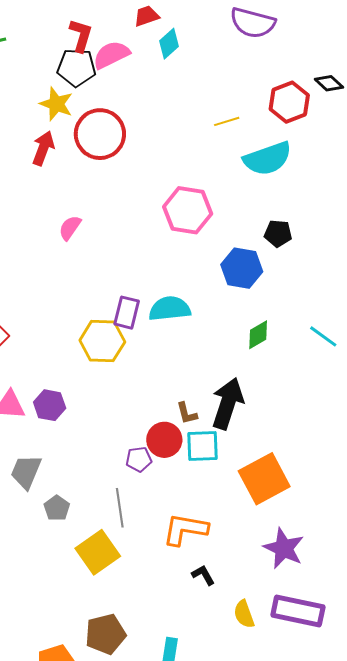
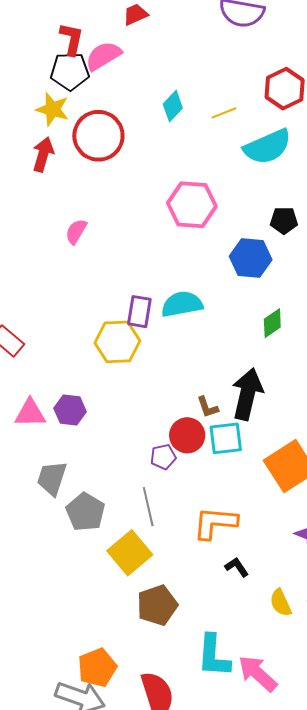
cyan diamond: (169, 44) -> (173, 106), moved
gray pentagon: (57, 508) -> (85, 512), size x1.5
brown pentagon: (105, 634) -> (157, 605), moved

